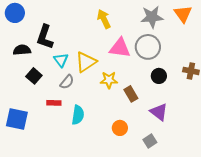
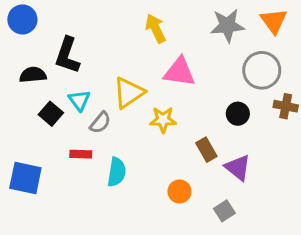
gray circle: (148, 47) -> (262, 70), moved
cyan triangle: (61, 60) -> (79, 100), moved
brown rectangle: (131, 94) -> (206, 150), moved

